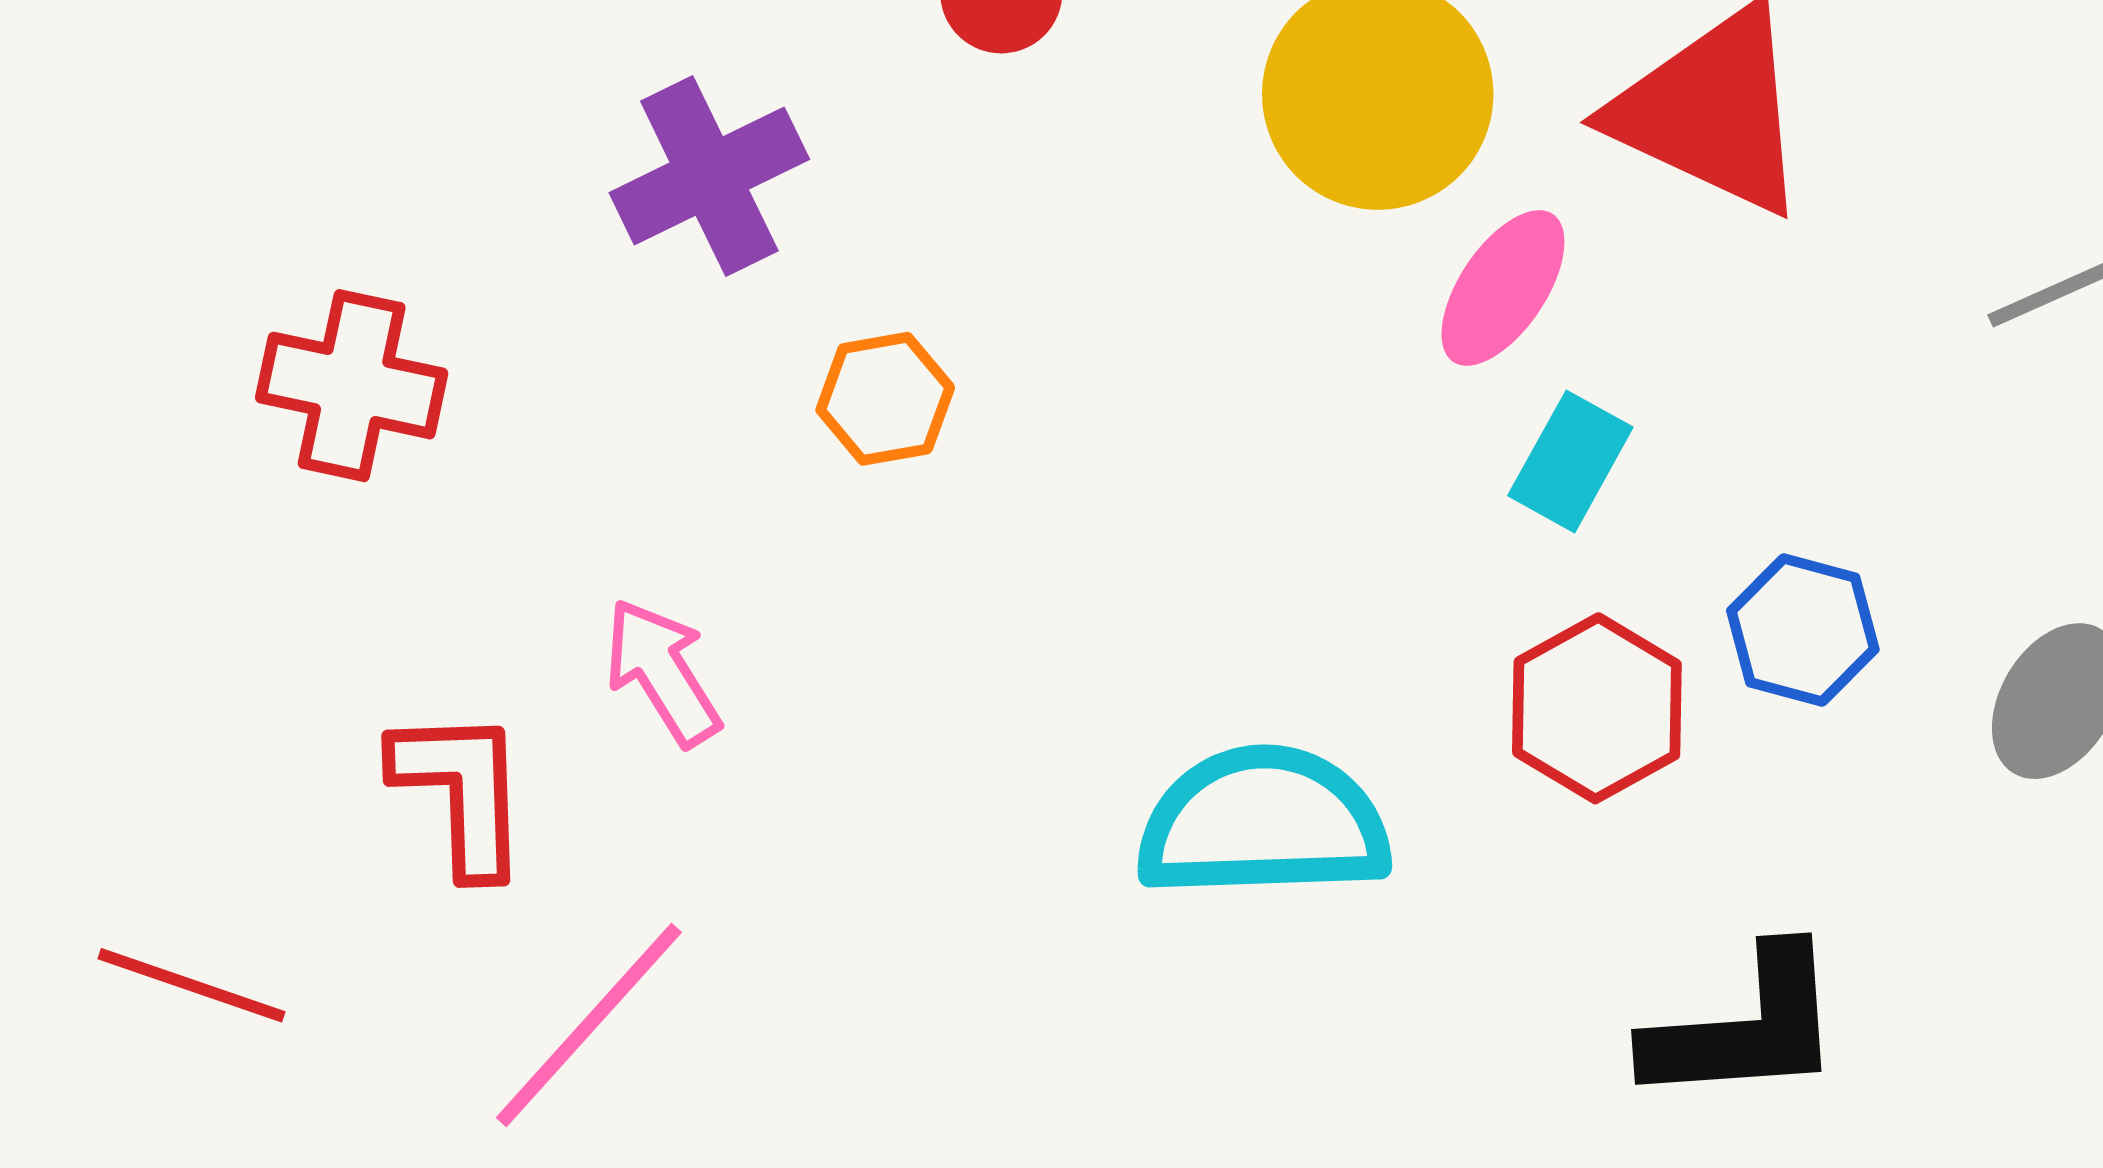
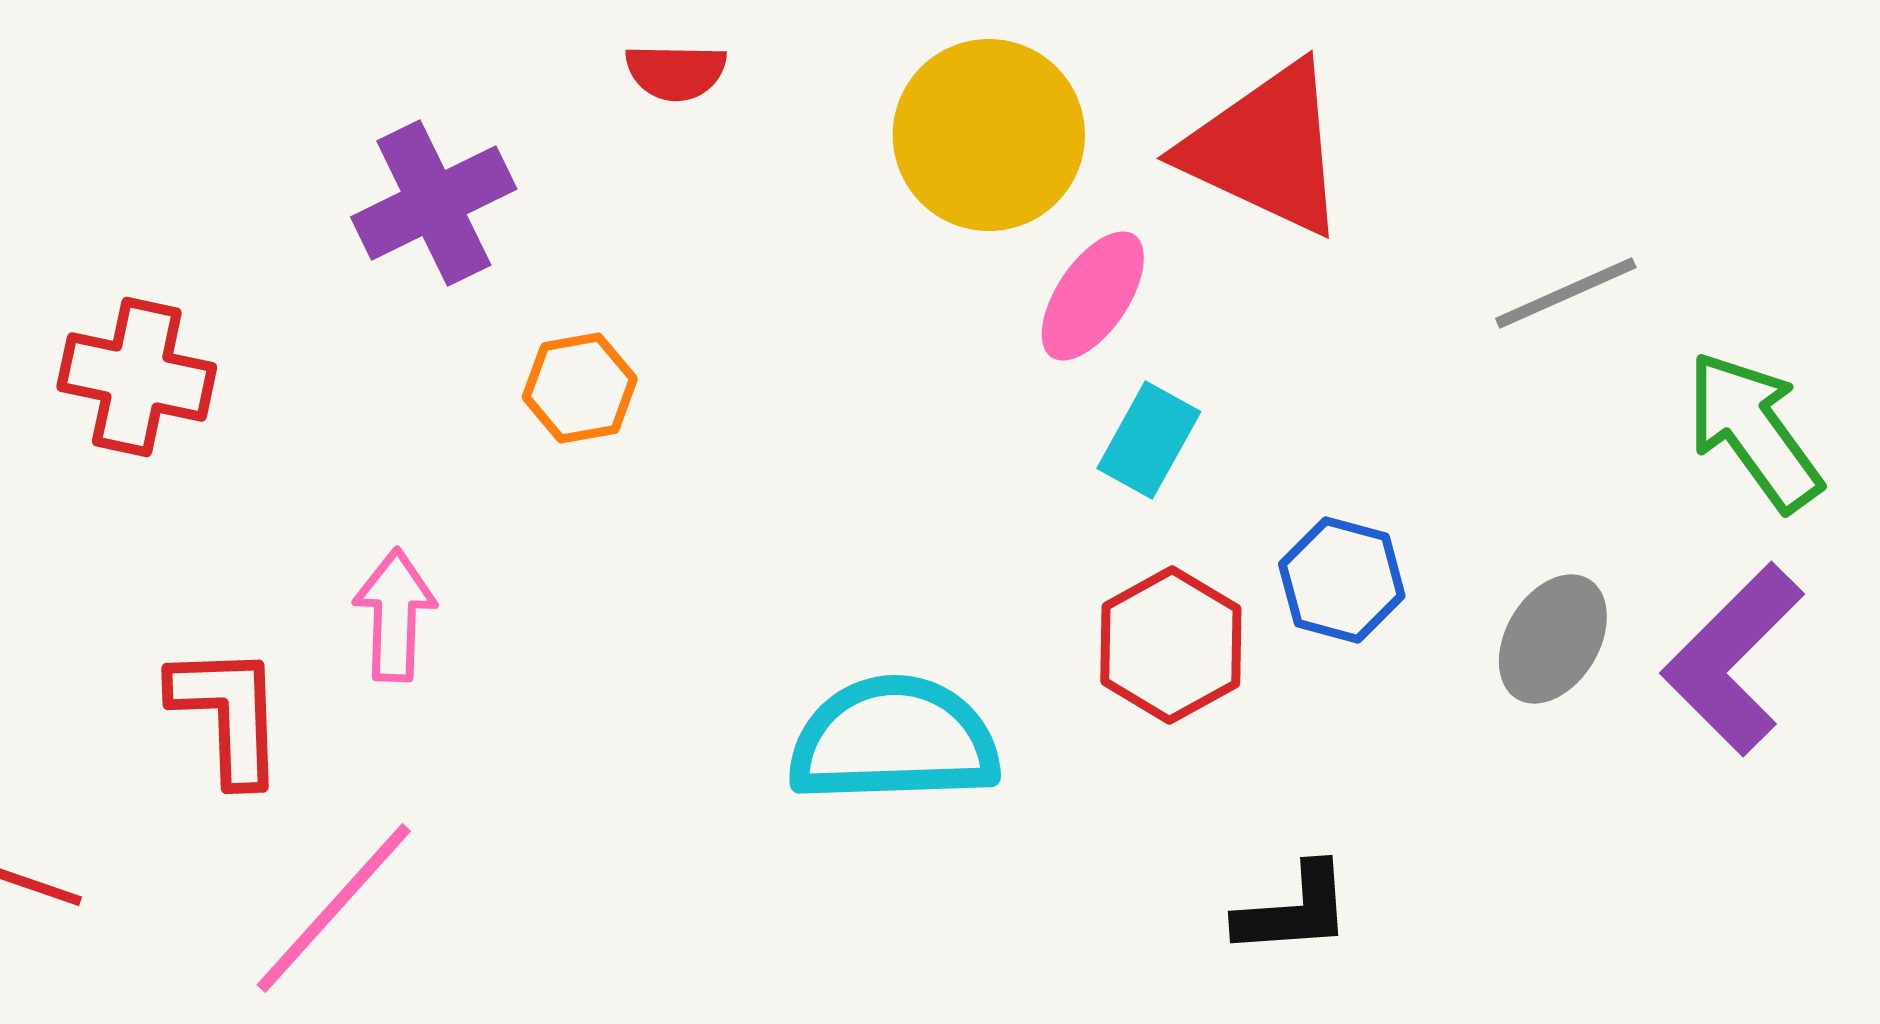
pink arrow: (662, 672) -> (395, 615), turned 34
black L-shape: (1745, 1027) -> (1294, 910), size x0.7

